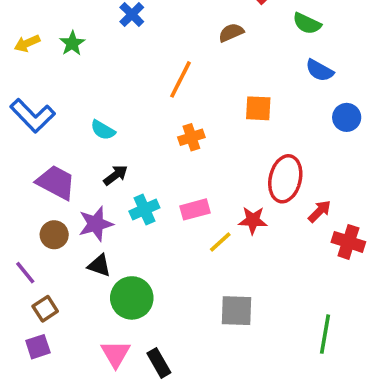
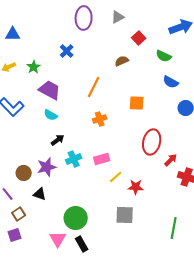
purple trapezoid: (56, 182) -> (50, 90), moved
red star: (253, 220) -> (136, 187), moved
black triangle: (99, 265) -> (40, 194), moved
green circle: (132, 298) -> (76, 218), moved

